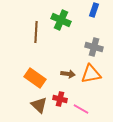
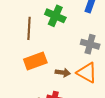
orange triangle: (91, 74) -> (87, 73), turned 40
orange rectangle: (35, 78) -> (35, 61), moved, turned -55

